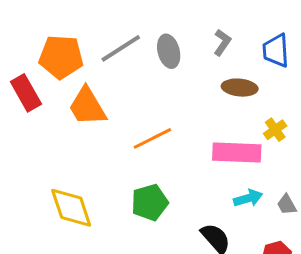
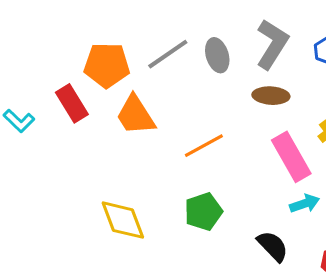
gray L-shape: (222, 42) -> (272, 44), size x1.8
brown ellipse: (240, 88) -> (271, 96), moved
pink rectangle: (237, 152) -> (291, 157), turned 60

